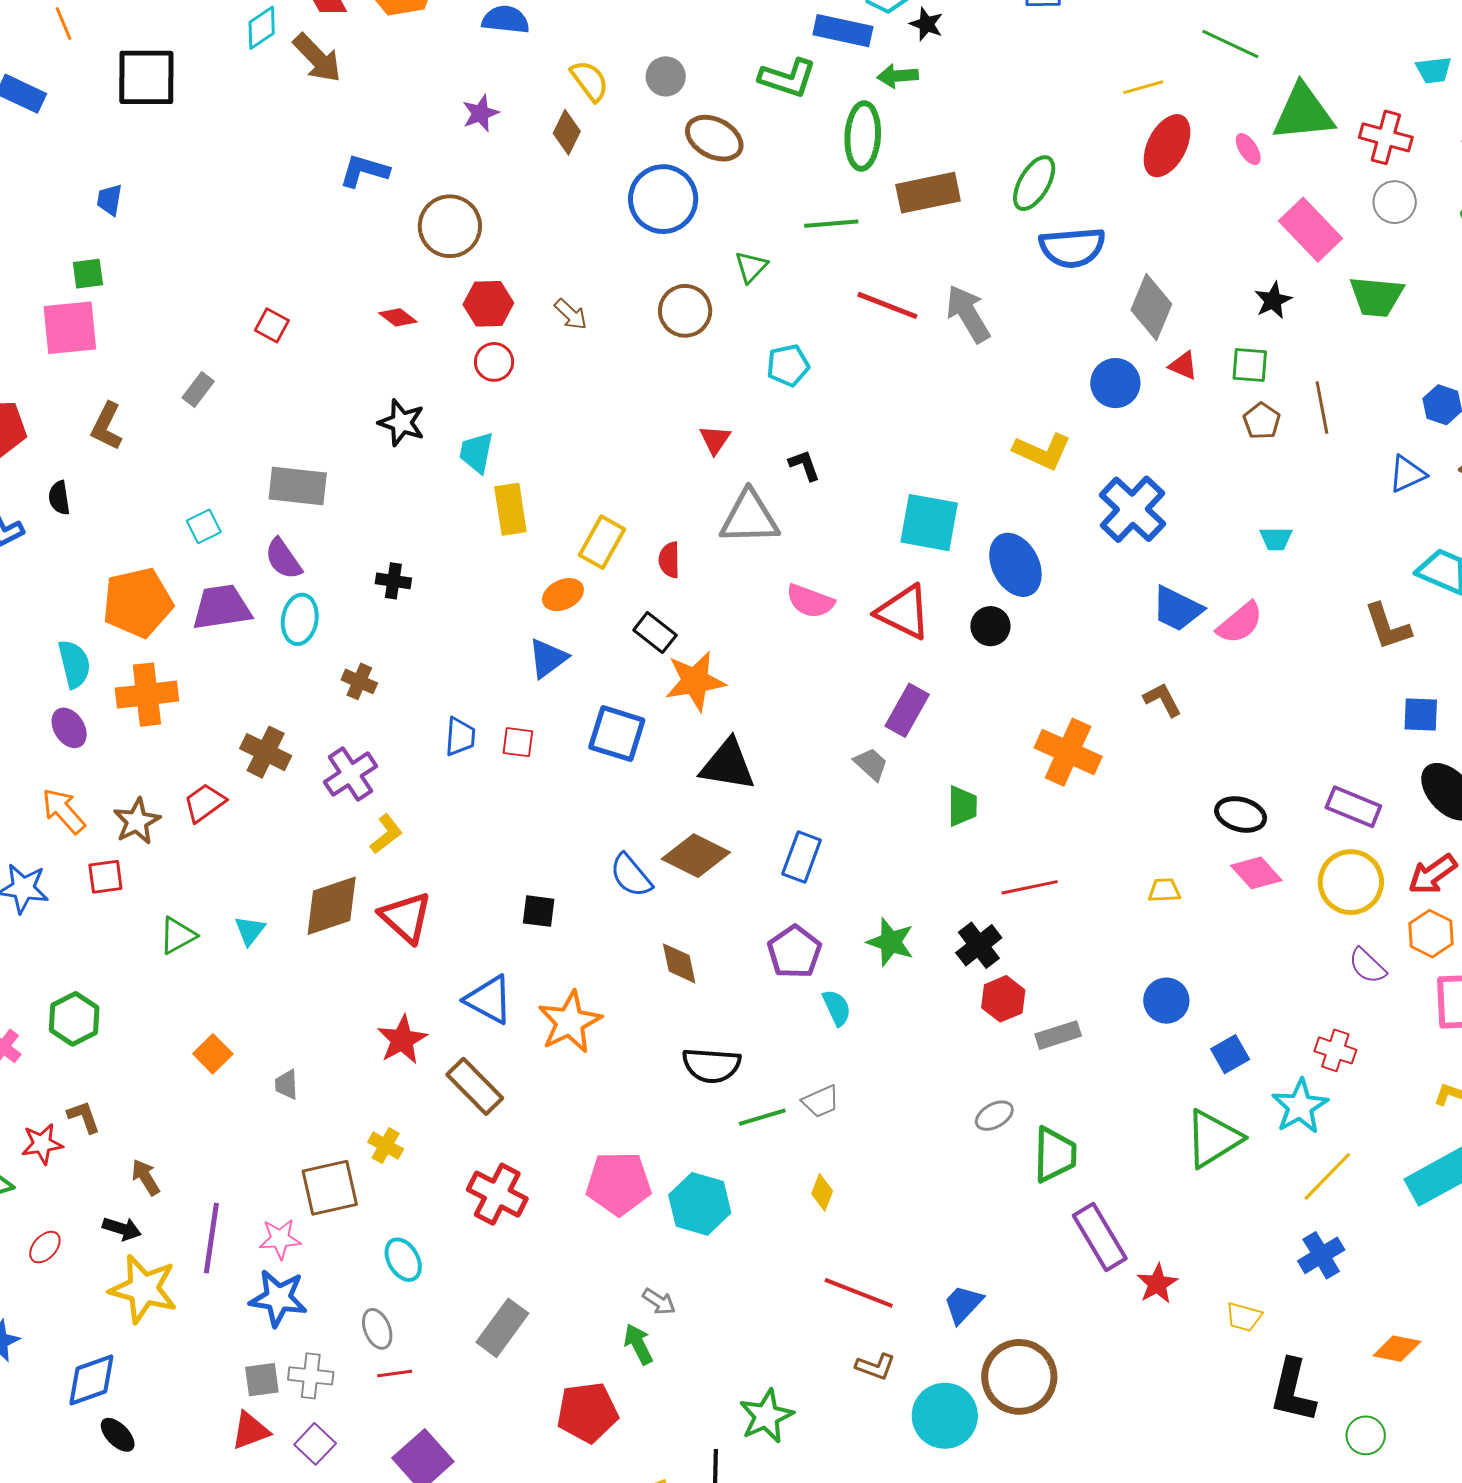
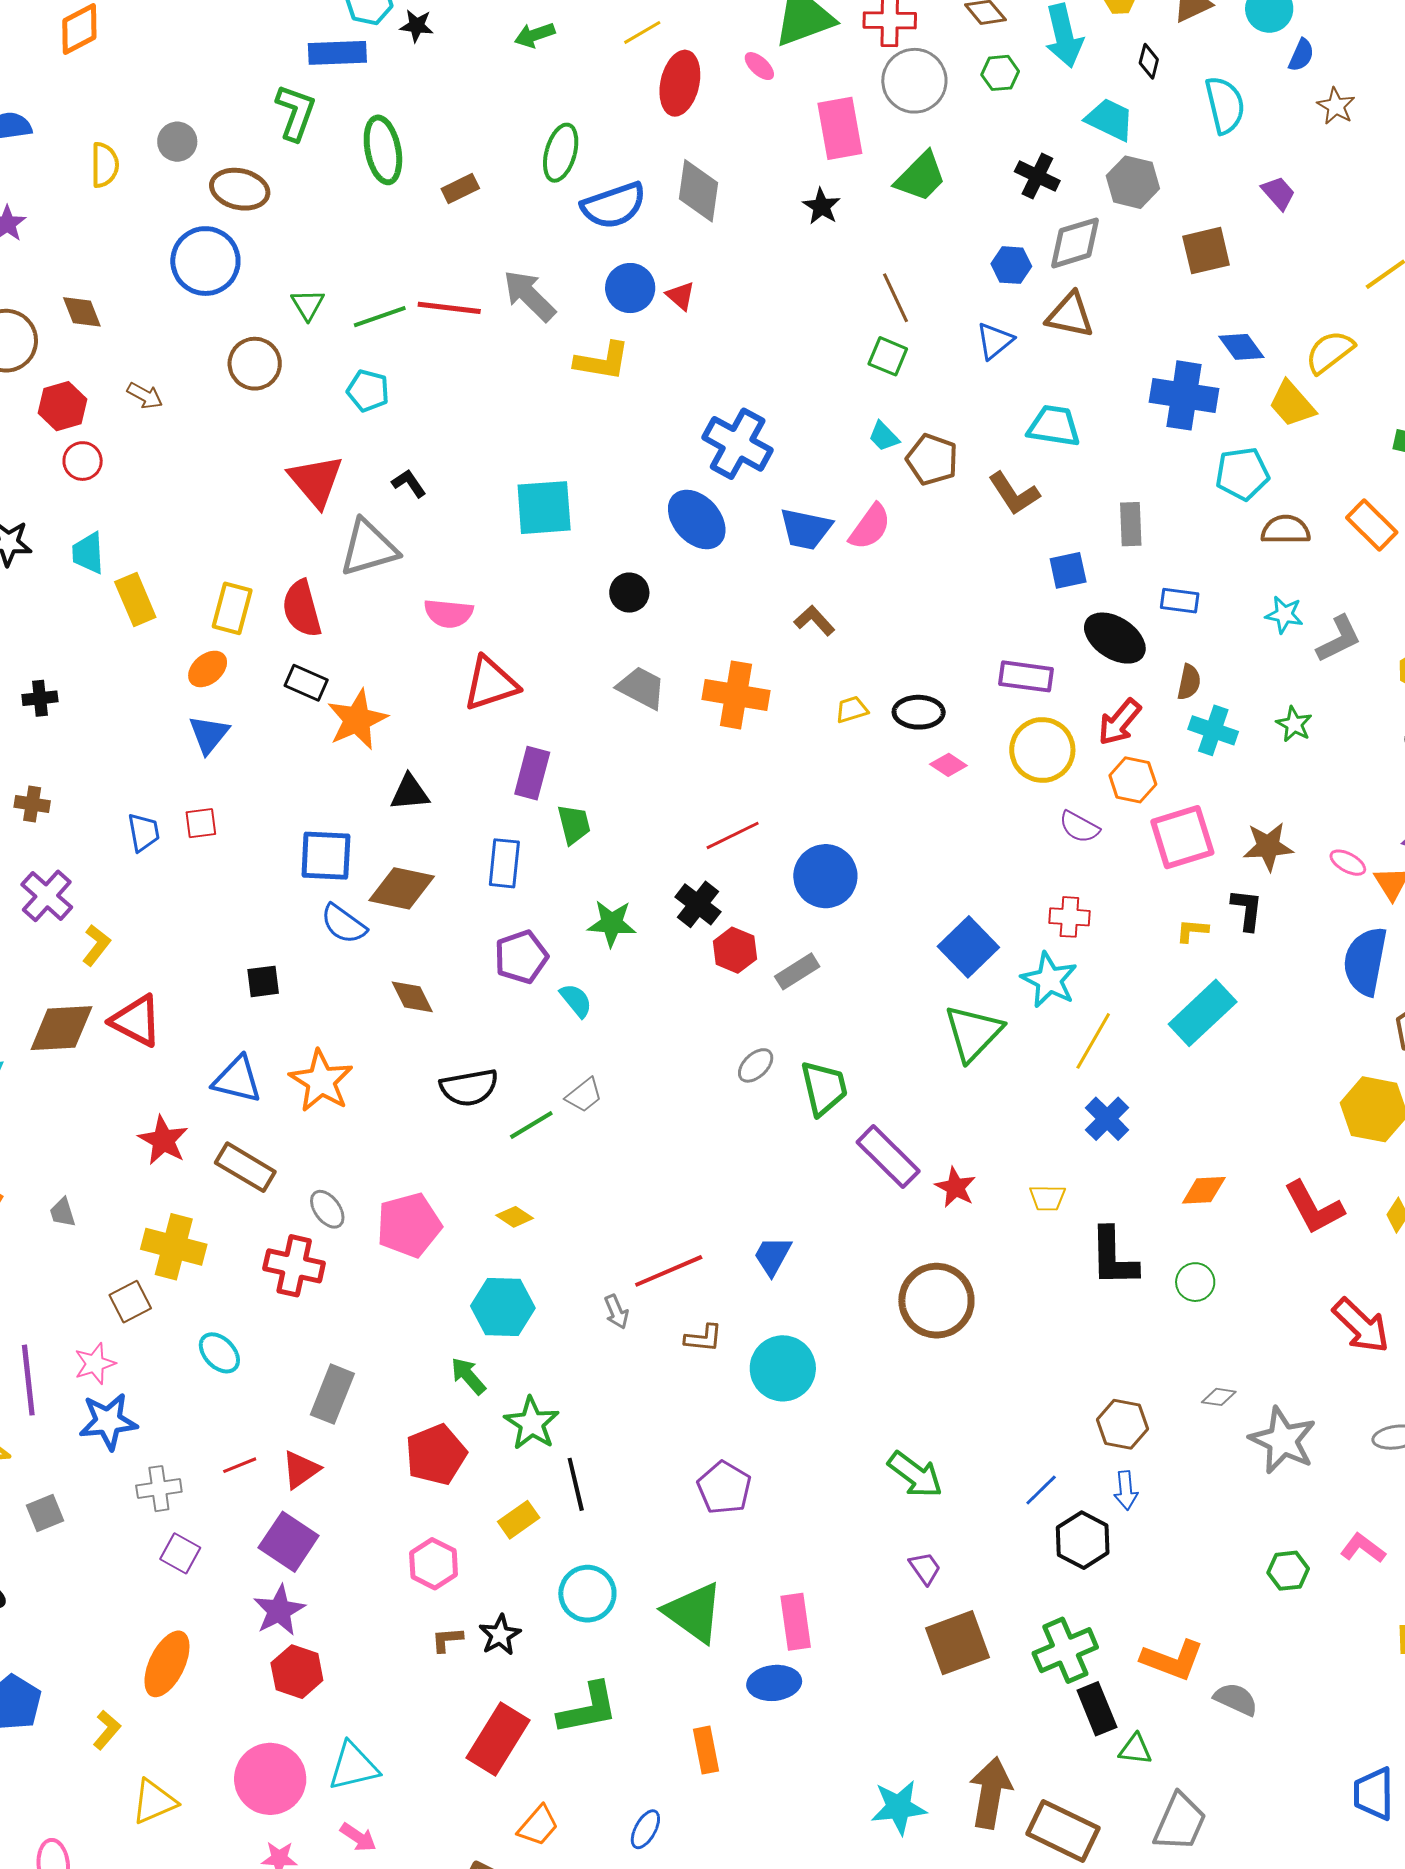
green arrow: (898, 76) -> (535, 35), moved
green L-shape: (787, 78) -> (296, 113), turned -74
yellow semicircle: (590, 81) -> (105, 165), turned 51
brown diamond: (567, 132) -> (82, 312), moved, turned -33
brown rectangle: (928, 193) -> (460, 189), size x0.6
gray circle: (1395, 202) -> (914, 81), size x1.5
green line: (831, 224) -> (380, 317), moved
pink rectangle: (1310, 230) -> (840, 128), turned 48
green trapezoid: (1376, 297) -> (921, 177), turned -36
gray diamond: (1151, 307) -> (699, 191), moved
cyan pentagon: (788, 365) -> (368, 391), turned -30
green square: (1250, 365) -> (888, 356), moved, turned 33
red triangle: (1183, 366) -> (681, 296), moved, turned 32
blue circle: (1115, 383) -> (630, 288), moved
brown pentagon: (1262, 421) -> (932, 460), moved, size x1.4
red triangle: (715, 440) -> (316, 481), size x1.8
yellow L-shape: (1042, 451) -> (602, 361), moved
cyan trapezoid: (1276, 539) -> (884, 436), turned 60
red semicircle: (669, 560) -> (302, 609), size x1.6
blue ellipse: (1015, 565) -> (697, 519), moved
red triangle: (904, 612) -> (491, 684), moved, turned -30
purple rectangle: (907, 710) -> (532, 773), moved
blue square: (617, 734) -> (326, 856), moved
gray trapezoid: (871, 764) -> (641, 688), moved, size x1.4
black triangle: (728, 765) -> (410, 793), size x0.7
green trapezoid: (962, 806) -> (574, 824), moved
pink diamond: (1256, 873) -> (948, 765), size x0.7
yellow trapezoid: (1164, 890) -> (852, 710), moved
brown diamond: (332, 906) -> (61, 1028), turned 30
purple pentagon: (794, 952) -> (521, 957), turned 30
blue circle: (1166, 1001) -> (825, 876), moved, size x1.4
blue square: (1230, 1054) -> (968, 947), size x1.5
yellow cross: (386, 1146) -> (174, 1247), size x1.8
brown square: (330, 1188) -> (130, 1302), size x0.7
yellow diamond: (822, 1192) -> (515, 1217), moved, turned -63
cyan hexagon: (700, 1204) -> (503, 1307), moved
red line: (859, 1293) -> (669, 1271), turned -30
gray arrow: (659, 1302) -> (616, 1312), moved, turned 48
gray ellipse: (377, 1329) -> (327, 1209), moved
brown circle: (1019, 1377) -> (936, 1301), moved
gray square: (262, 1380) -> (45, 1513), moved
green star: (766, 1416) -> (532, 1423), moved
red triangle: (250, 1431) -> (301, 1470), moved

